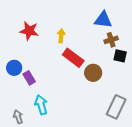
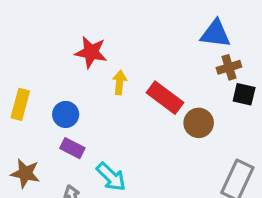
yellow arrow: (61, 36) -> (120, 82), moved
purple rectangle: (29, 78) -> (72, 148), moved, turned -32
cyan arrow: (41, 105) -> (111, 177), turned 150

